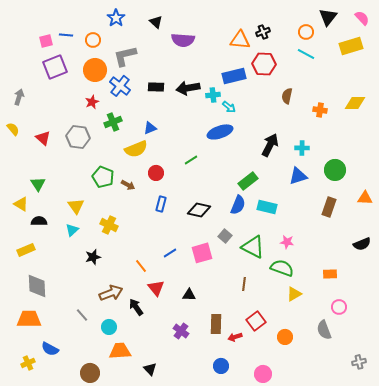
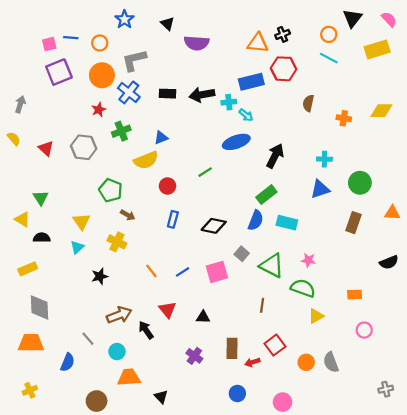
black arrow: (270, 145) -> (275, 156), moved
brown arrow: (128, 185) -> (128, 215), moved
orange line: (141, 266) -> (151, 271), moved
gray semicircle: (324, 330) -> (331, 362), moved
blue semicircle: (50, 349) -> (67, 362), moved, turned -96

